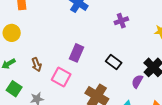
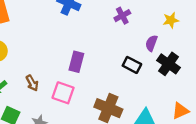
black rectangle: (114, 62) -> (132, 65), moved
purple semicircle: (137, 81) -> (151, 43), moved

